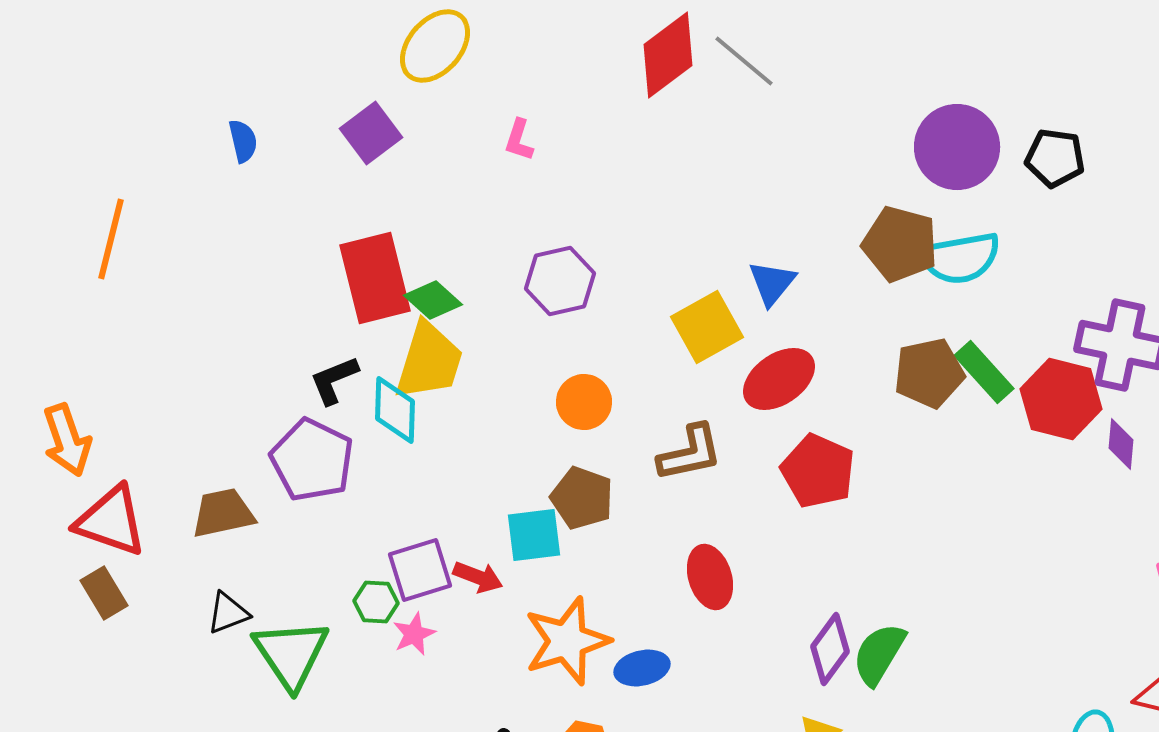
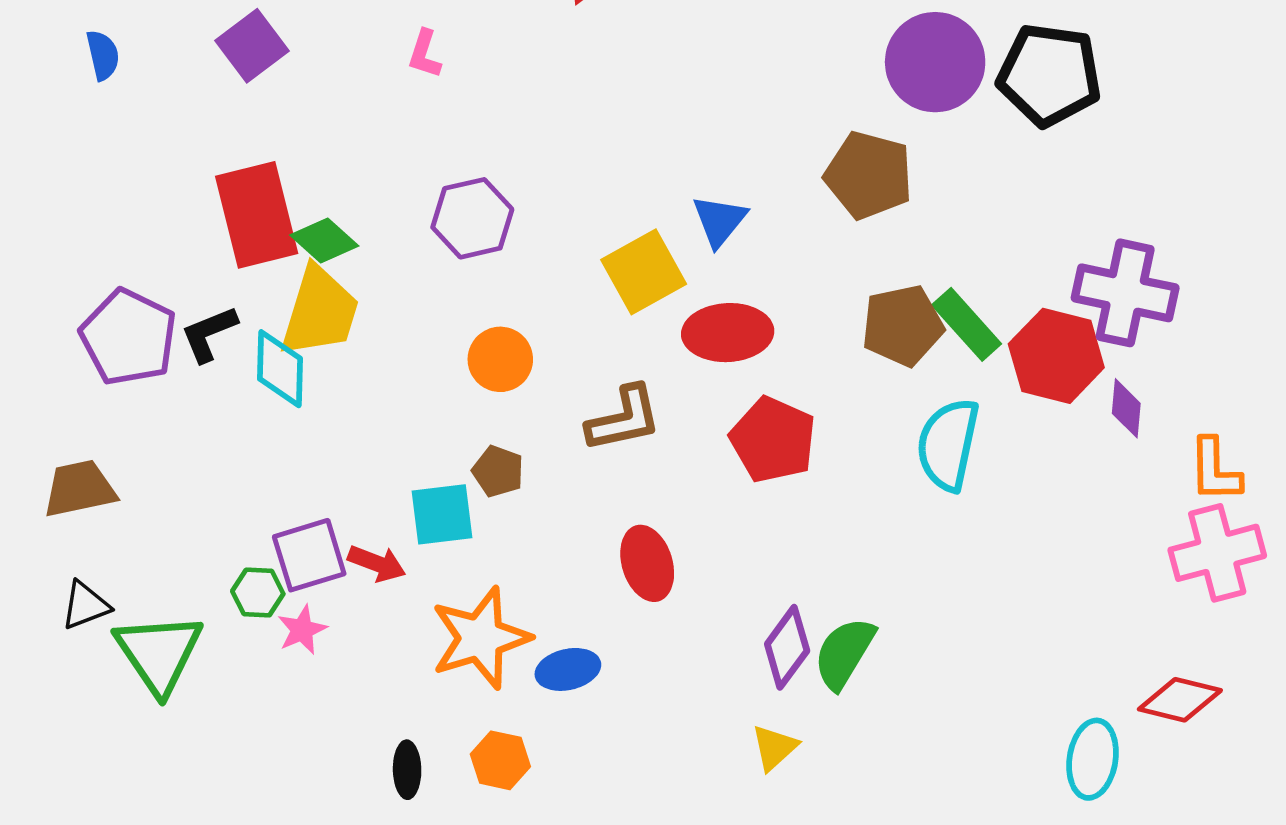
black pentagon: (1055, 158) -> (1049, 75), size x1.5
cyan semicircle: (960, 258) -> (948, 444), moved, turned 112
red ellipse: (779, 379) -> (728, 333), turned 32
purple pentagon: (312, 460) -> (128, 337), moved
brown pentagon: (582, 498) -> (498, 471), size x0.7

